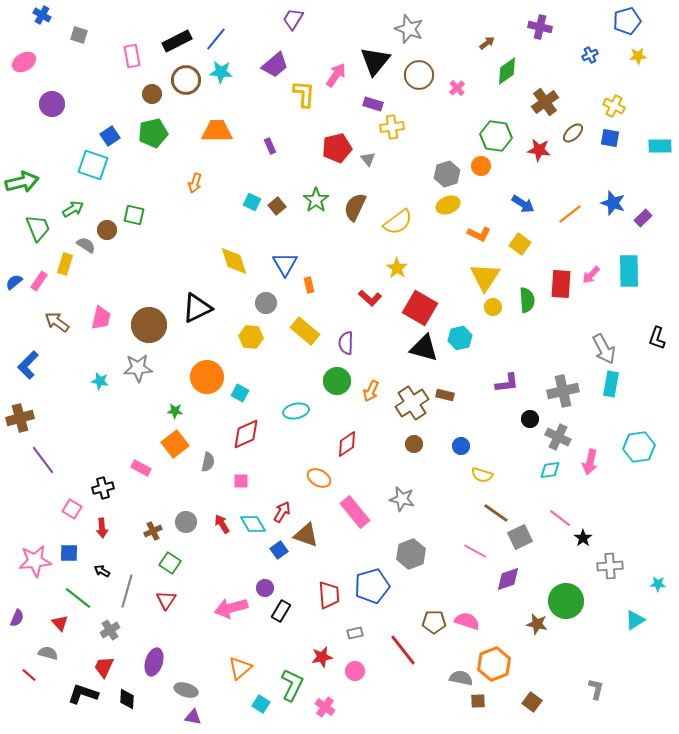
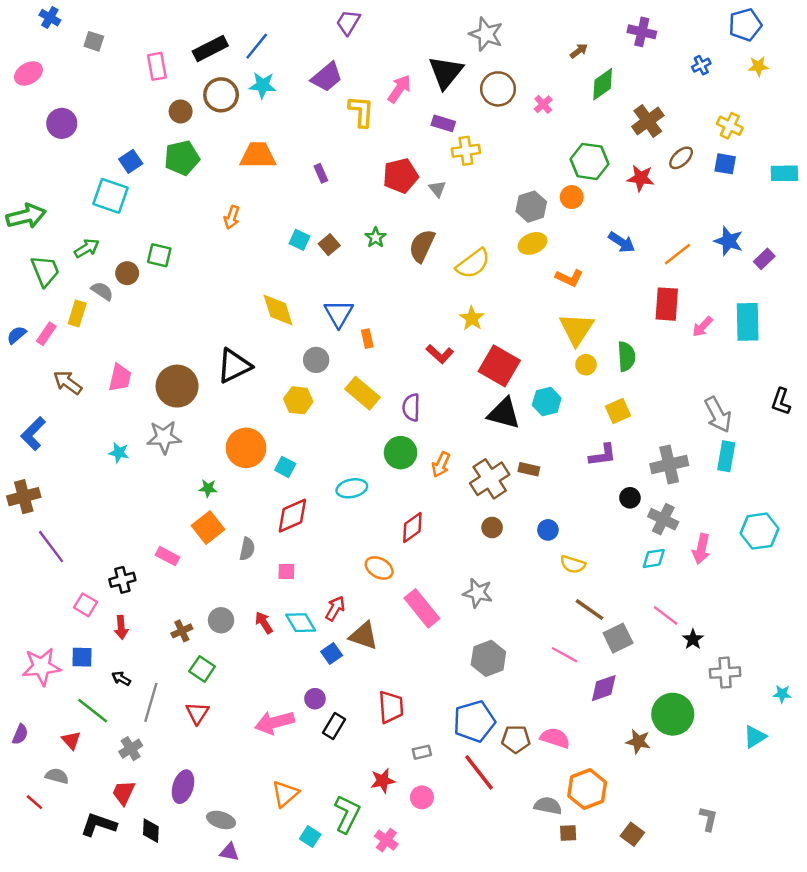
green star: (316, 200) -> (376, 237), size x0.7
yellow square: (520, 244) -> (618, 411), moved, turned 30
red rectangle: (561, 284) -> (667, 304), moved
blue pentagon: (372, 586) -> (474, 721), moved

